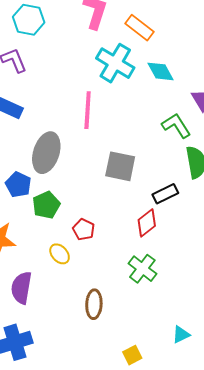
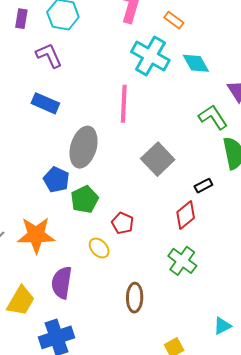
orange rectangle: (140, 28) -> (174, 20), size x0.7
gray square: (120, 166) -> (158, 159), turned 36
black rectangle: (165, 194) -> (203, 186), size x0.7

